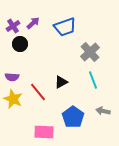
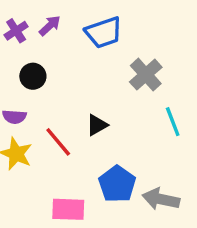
black circle: (20, 44) -> (33, 76), moved
cyan line: (93, 80) -> (173, 122), moved
gray arrow: (103, 111) -> (161, 199), moved, size x1.5

